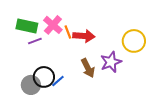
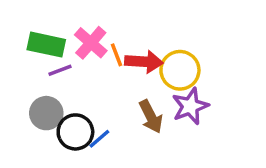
yellow circle: (134, 41) -> (180, 70), moved
gray circle: (31, 85) -> (46, 113), moved

